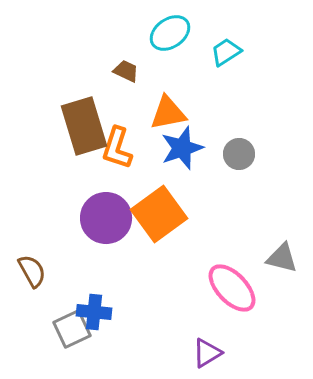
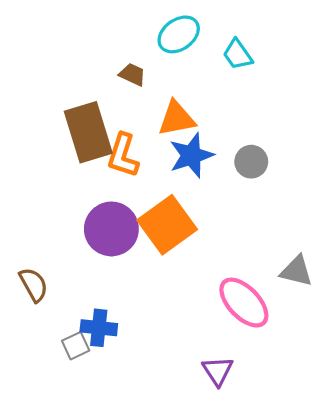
cyan trapezoid: (226, 52) -> (238, 54), turned -92
gray square: (72, 329) -> (76, 346), size x0.7
purple triangle: (207, 353) -> (218, 371), turned -32

